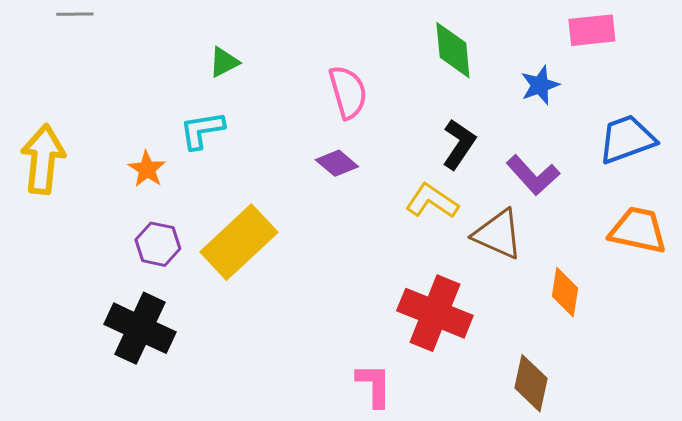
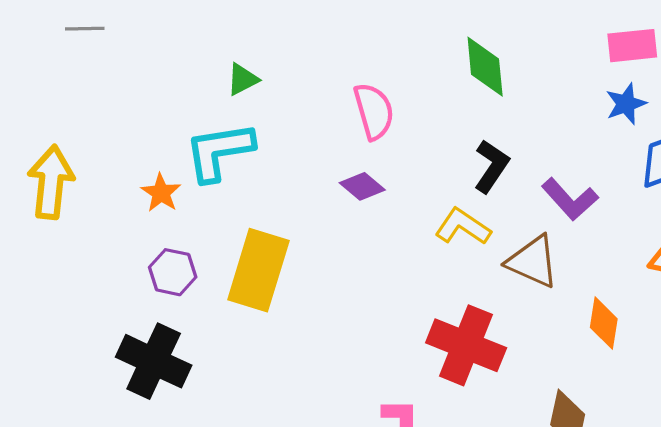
blue star: (540, 85) -> (626, 104), moved
cyan L-shape: (202, 130) -> (219, 151), size x1.5
yellow rectangle: (239, 242) -> (258, 270), turned -30

